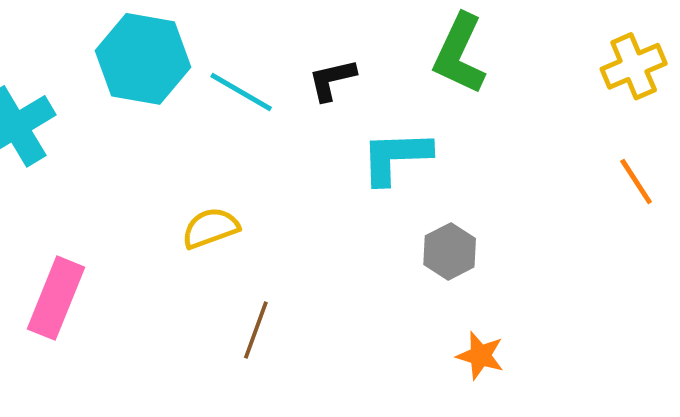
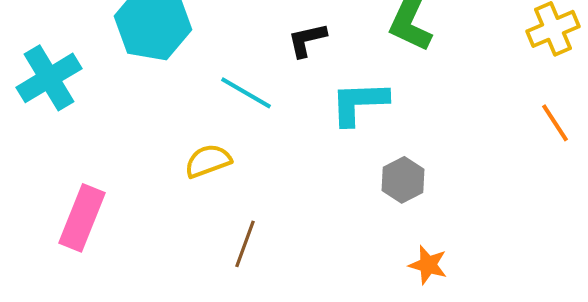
cyan line: (241, 92) -> (246, 93), moved

